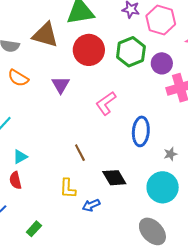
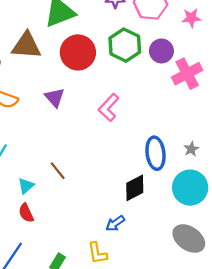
blue ellipse: (141, 131) -> (156, 153), moved
brown line: (80, 153) -> (58, 171), moved
black diamond: (114, 178) -> (135, 188), turned -75
yellow L-shape: (68, 188) -> (97, 253), moved

